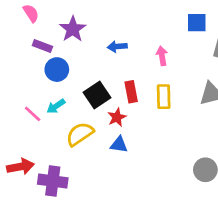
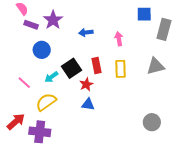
purple rectangle: (42, 46) -> (31, 25), moved
cyan arrow: (56, 106) -> (51, 77), moved
yellow semicircle: (80, 134) -> (46, 102), moved
red arrow: (20, 167) -> (16, 122), turned -30

